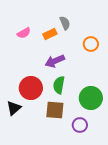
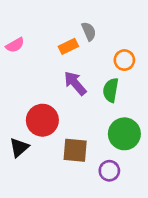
pink semicircle: (24, 33) -> (15, 45), moved
purple arrow: (55, 61) -> (75, 83), turned 72
green semicircle: (59, 85) -> (111, 90), moved

